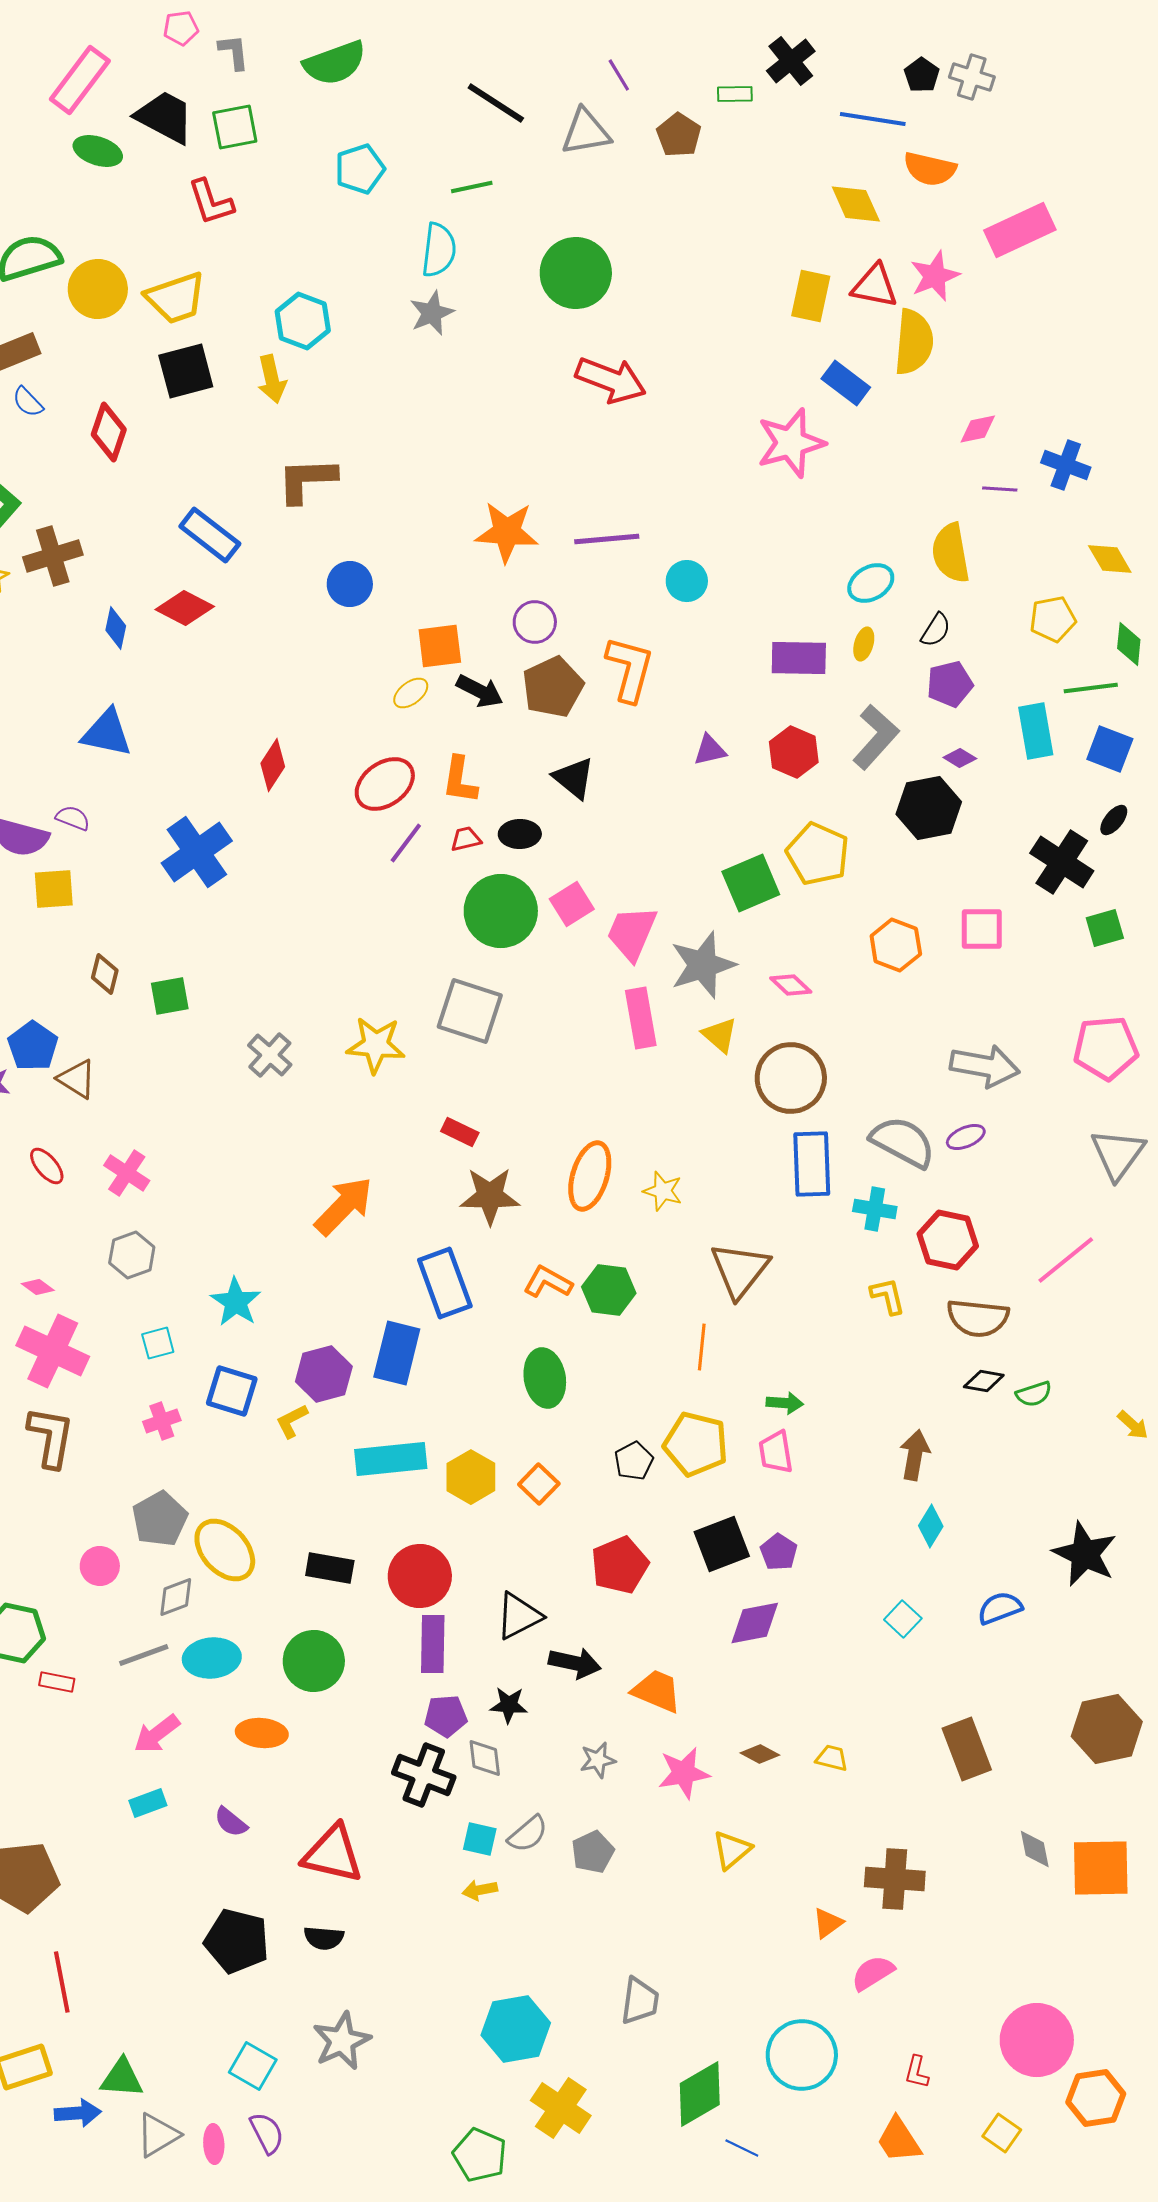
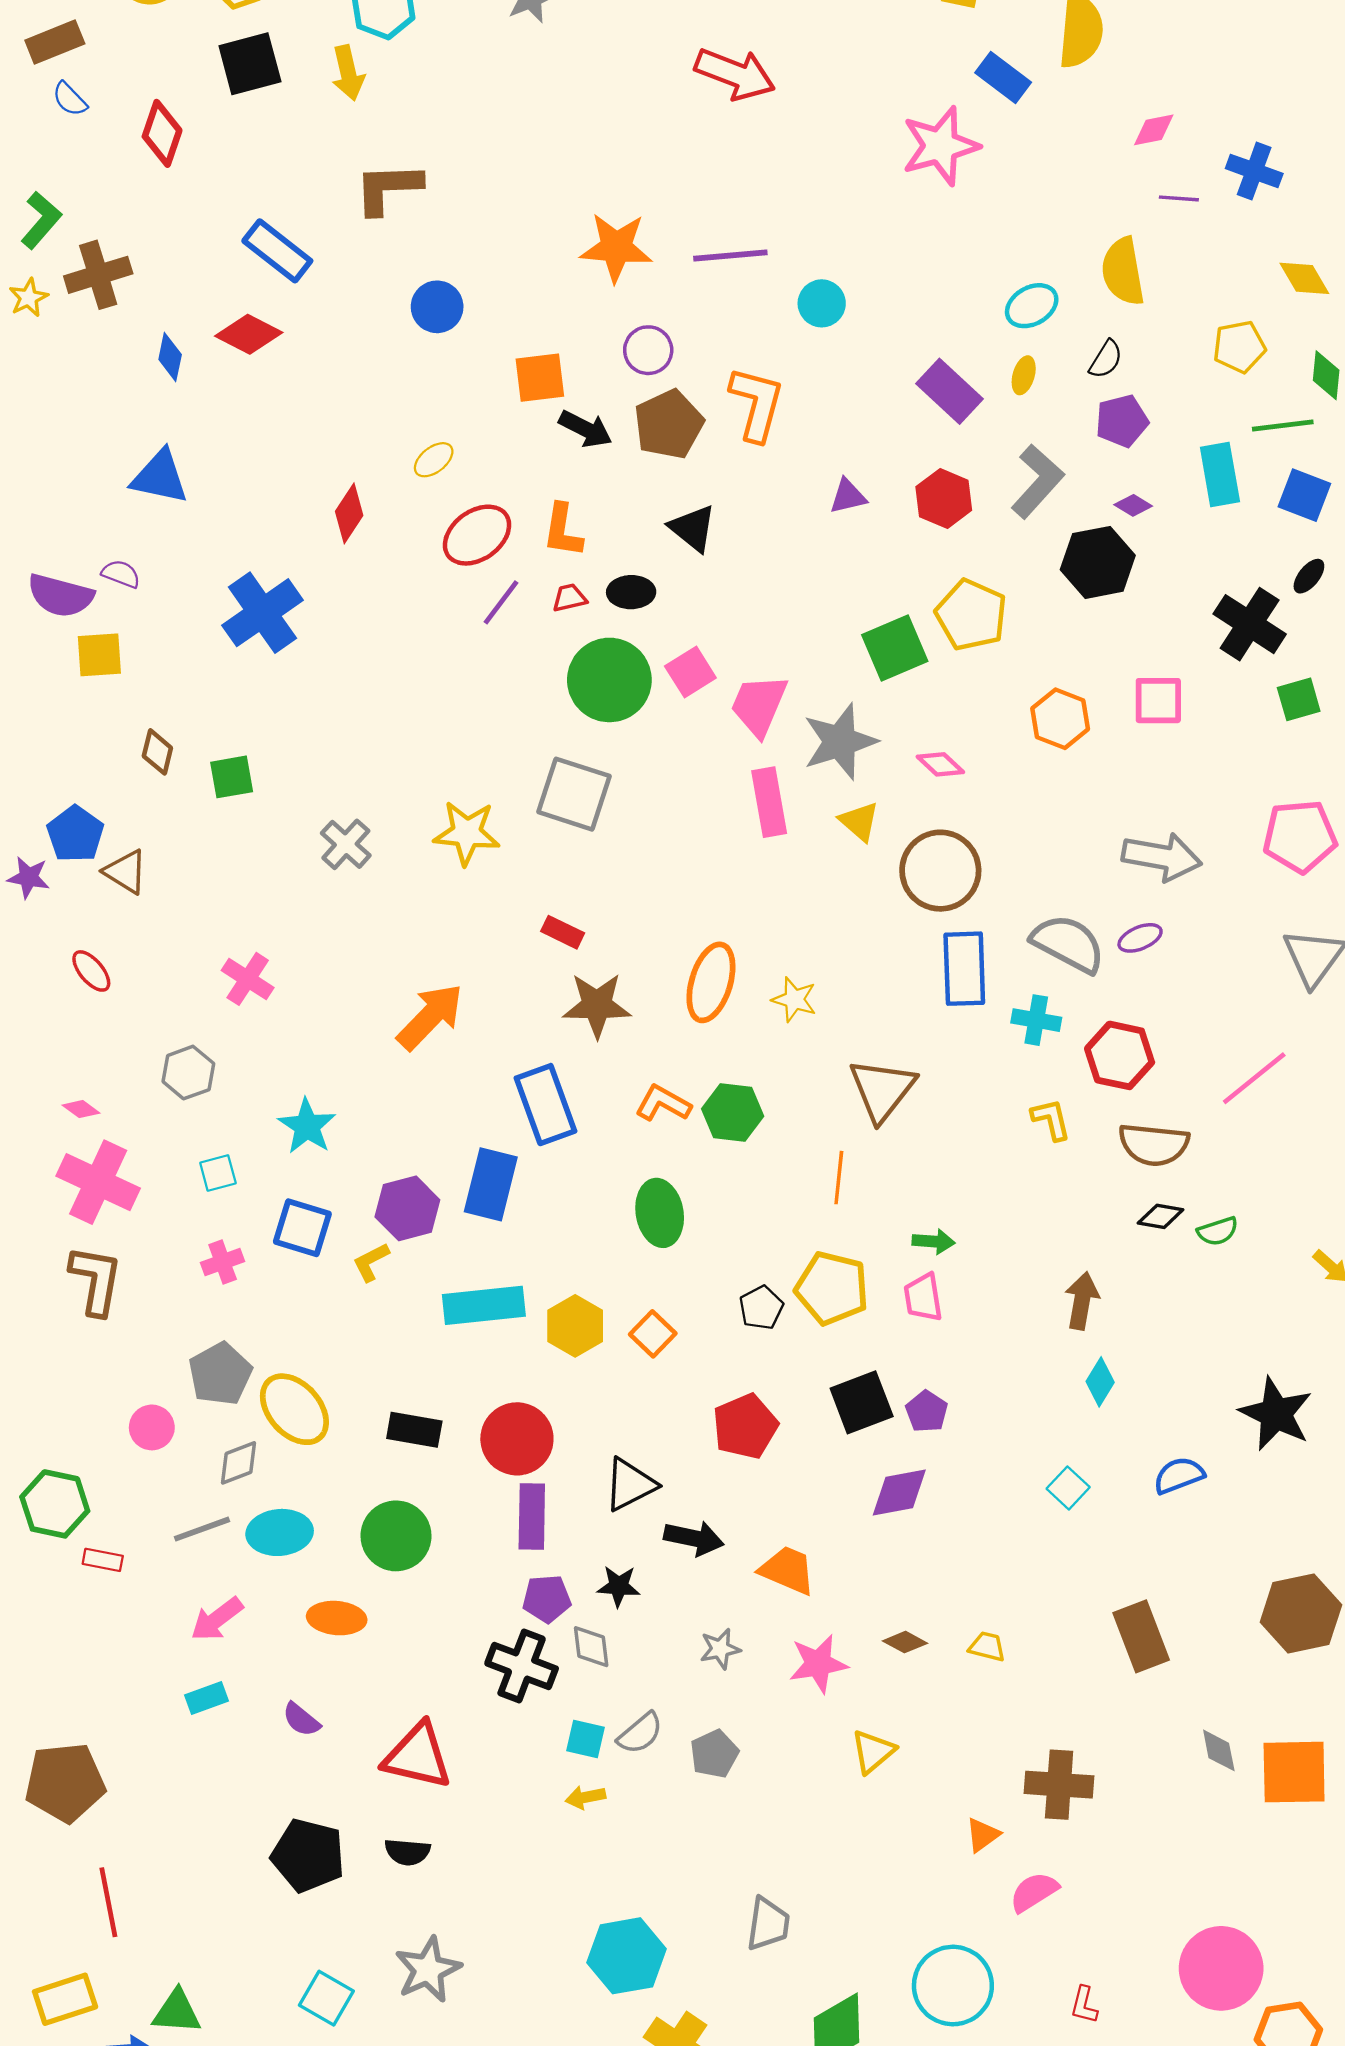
purple rectangle: (799, 658) -> (949, 391), turned 42
yellow ellipse: (411, 693) -> (434, 460), moved
pink cross: (127, 1173) -> (248, 979), moved

